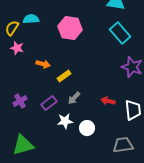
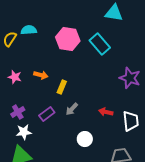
cyan rectangle: (120, 33) -> (100, 44), moved
pink star: (17, 48) -> (15, 77), moved
yellow rectangle: (64, 76) -> (62, 87), turned -32
white star: (65, 121) -> (24, 132), moved

